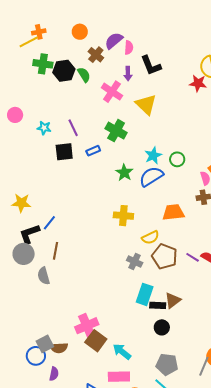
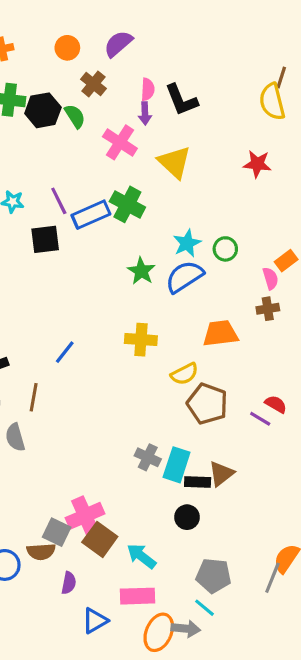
purple semicircle: (114, 41) -> (118, 44), moved
pink semicircle: (129, 48) -> (148, 89), moved
red star: (198, 83) -> (257, 164), moved
blue rectangle: (93, 151) -> (91, 215), moved, size x1.6
blue line: (49, 223) -> (65, 352), moved
purple line: (193, 257) -> (260, 419), moved
gray cross: (135, 262) -> (148, 457), moved
black circle: (162, 327) -> (187, 517), moved
gray square: (45, 344) -> (57, 532), moved, turned -36
purple semicircle: (54, 374) -> (69, 583), moved

